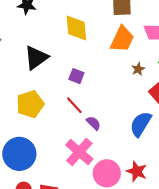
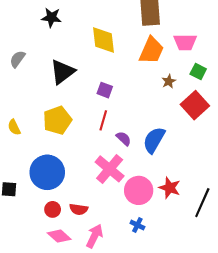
red line: (74, 105) -> (103, 120), turned 60
blue semicircle: (141, 124) -> (154, 140), moved

